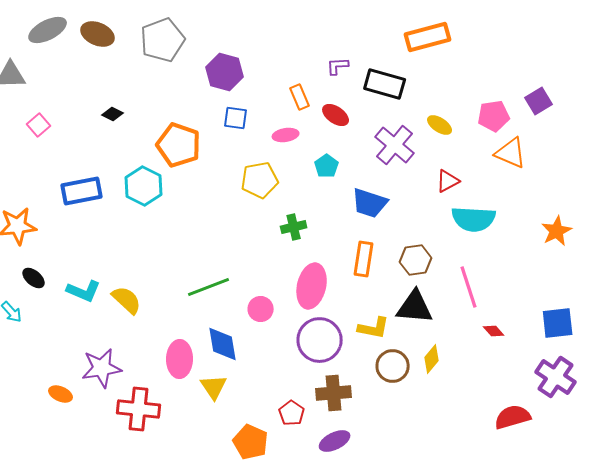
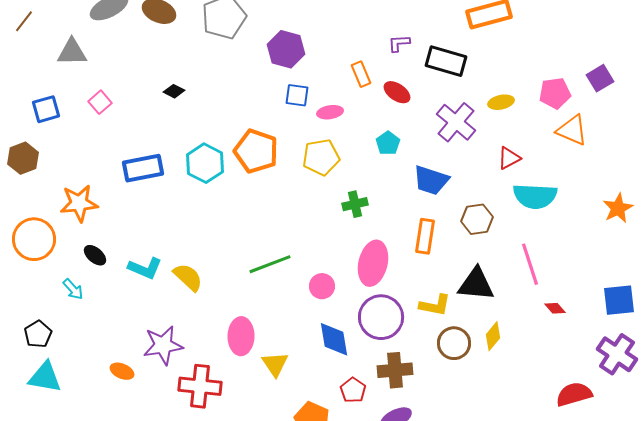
yellow ellipse: (440, 125) -> (501, 102), turned -45
pink ellipse: (286, 135) -> (330, 112), moved
orange pentagon: (179, 145) -> (256, 151), moved
brown hexagon: (416, 260) -> (477, 219), moved
blue diamond: (223, 344) -> (334, 339), moved

